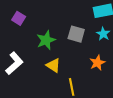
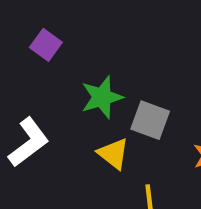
gray square: (76, 34) -> (150, 120), moved

